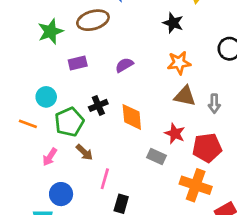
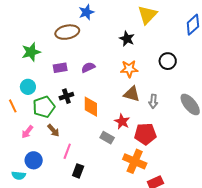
green star: (50, 31) -> (31, 52), moved
purple rectangle: (78, 63) -> (60, 68), moved
orange line: (28, 124) -> (13, 106), turned 40

